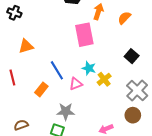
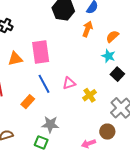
pink rectangle: (84, 35) -> (41, 52), moved
cyan star: (89, 68) -> (108, 56), moved
pink triangle: (76, 84) -> (69, 83), moved
brown circle: (133, 115) -> (107, 132), moved

